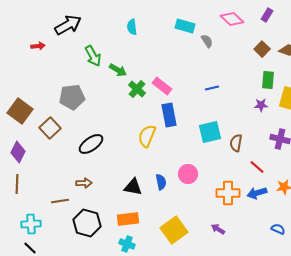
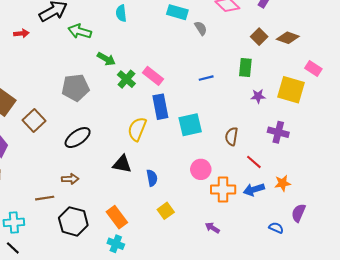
green arrow: (93, 56) -> (80, 31), moved, turned 135
green rectangle: (268, 80) -> (245, 67), moved
gray pentagon: (72, 97) -> (75, 88), moved
cyan square: (210, 132) -> (190, 125), moved
pink circle: (188, 174) -> (201, 169), moved
black triangle: (133, 187) -> (122, 164), moved
orange rectangle: (128, 219) -> (117, 217), turned 60
yellow square: (174, 230) -> (166, 211), moved, size x0.6

